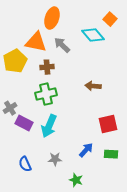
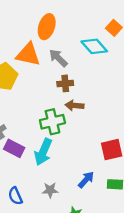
brown cross: (47, 67) -> (65, 83), moved
brown arrow: (93, 86) -> (74, 106), moved
green cross: (46, 94) -> (52, 122), moved

